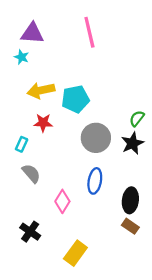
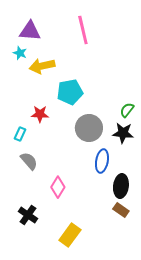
yellow arrow: (41, 90) -> (42, 66), moved
black star: (133, 143) -> (123, 133), turned 30
blue ellipse: (95, 181) -> (102, 161), moved

